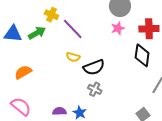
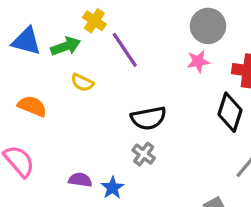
yellow semicircle: (73, 57) -> (82, 82), moved
orange semicircle: (23, 72) -> (32, 106), turned 42

